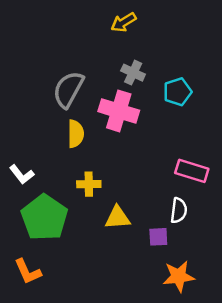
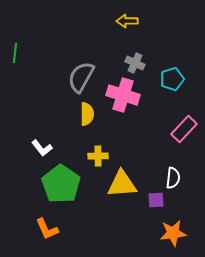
yellow arrow: (124, 22) -> (127, 21), turned 30
pink rectangle: (192, 171) -> (184, 129), moved, turned -64
yellow triangle: (118, 218) -> (122, 184), size x1.4

